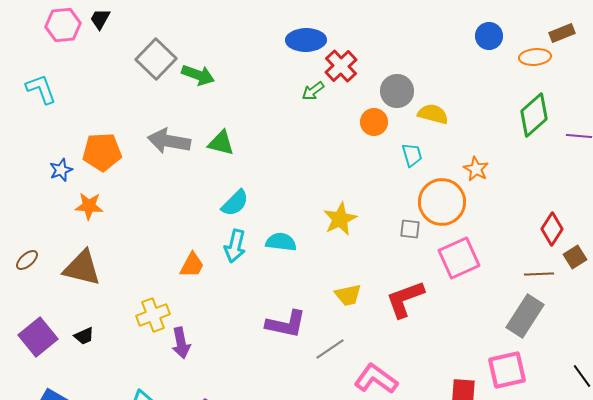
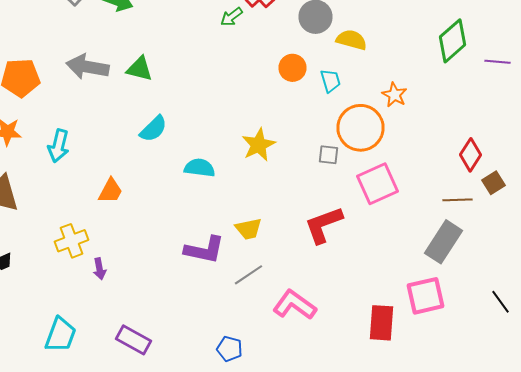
orange circle: (374, 122) -> (292, 68), moved
cyan arrow: (235, 246) -> (58, 146), moved
yellow trapezoid: (348, 295) -> (248, 229), moved
purple arrow: (181, 343) -> (100, 269), size x0.7

